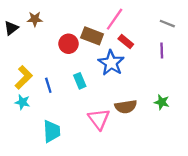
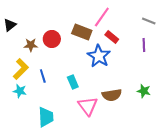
brown star: (35, 19) -> (31, 45), moved
red circle: (69, 44) -> (52, 39), moved
cyan rectangle: (80, 81) -> (73, 82), moved

